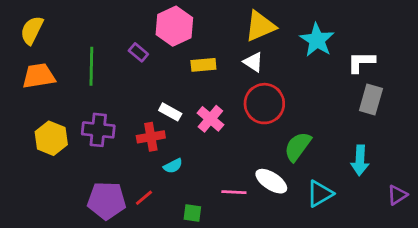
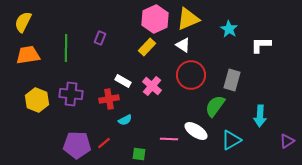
pink hexagon: (174, 26) -> (155, 19), moved
cyan star: (317, 40) -> (229, 29), size x0.7
purple rectangle: (138, 52) -> (100, 38), turned 72
yellow rectangle: (203, 65) -> (147, 47), turned -42
gray rectangle: (371, 99) -> (232, 80), moved

